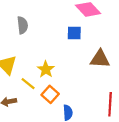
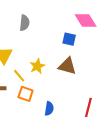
brown triangle: (100, 59) -> (67, 66), moved
orange square: (50, 94) -> (26, 94), moved, turned -35

